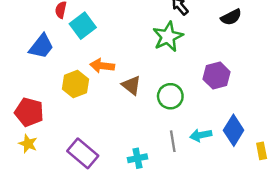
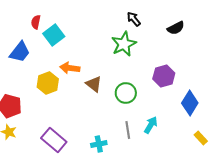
blue diamond: (234, 130) -> (190, 103), moved
cyan arrow: (201, 135) -> (151, 125), turned 132
yellow rectangle: (262, 151) -> (201, 138), turned -32

